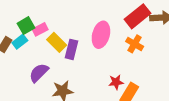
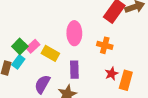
pink ellipse: (101, 35) -> (74, 33), moved
orange cross: (135, 44) -> (105, 45), moved
purple rectangle: (71, 49) -> (74, 70), moved

